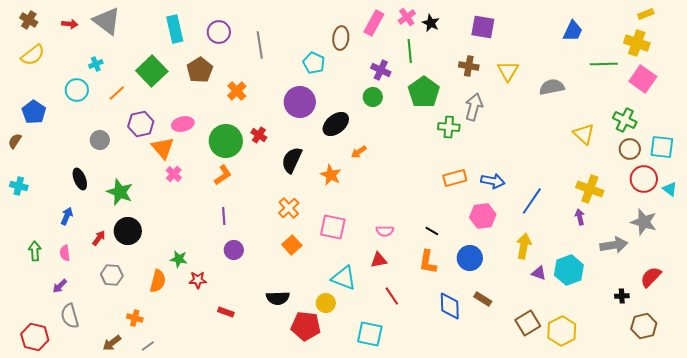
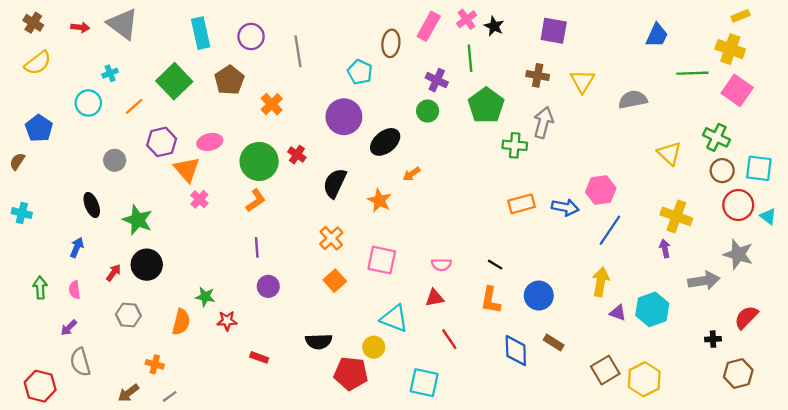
pink hexagon: (483, 216) -> (601, 190), moved

